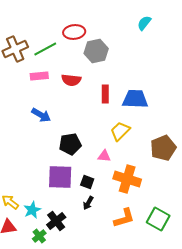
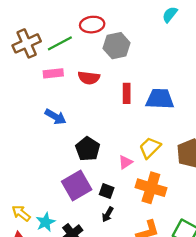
yellow trapezoid: (120, 131) -> (150, 148), moved
black pentagon: (70, 144) -> (88, 149), turned -30
pink triangle: (104, 156) -> (125, 162), turned -40
purple square: (60, 177) -> (77, 185), turned -32

